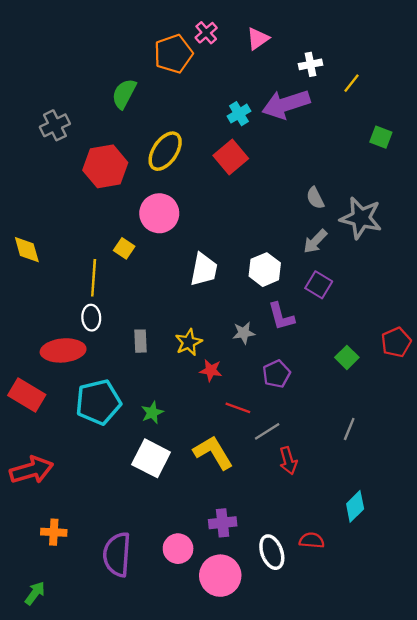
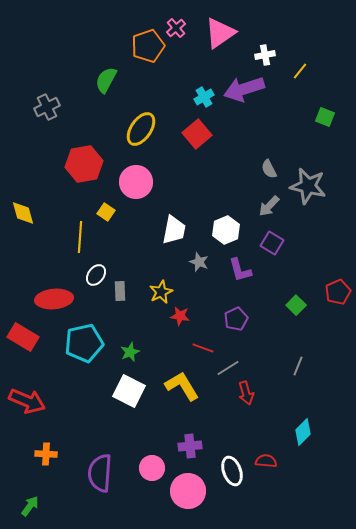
pink triangle: (258, 39) -> (220, 33), size x1.6
red hexagon: (105, 166) -> (84, 164), moved
white ellipse: (91, 318) -> (96, 275), moved, turned 40
gray star: (244, 333) -> (199, 262), moved, turned 30
red arrow: (31, 470) -> (27, 401), turned 39

